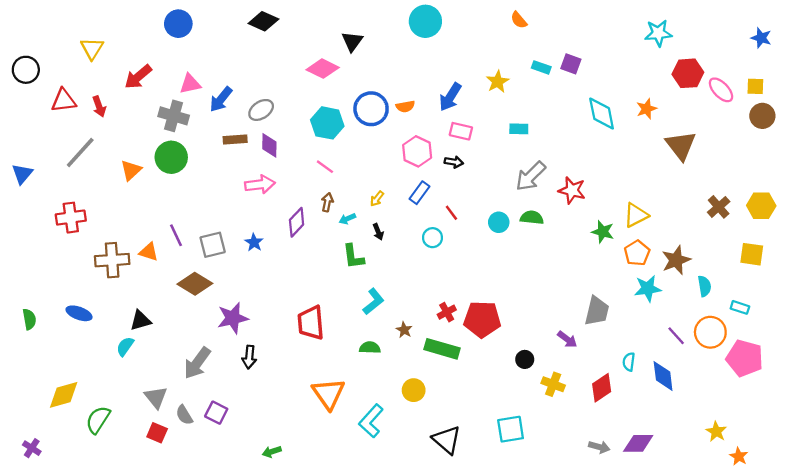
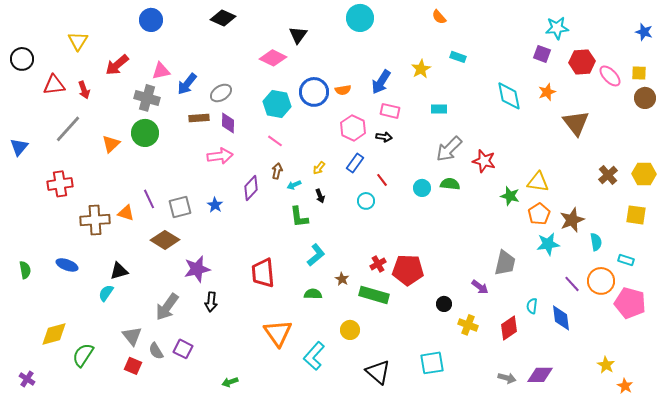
purple square: (571, 64) -> (542, 54), moved
yellow triangle: (636, 215) -> (538, 182), turned 35

